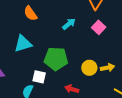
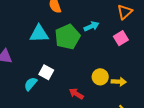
green pentagon: (56, 59) -> (67, 37), moved, turned 30

